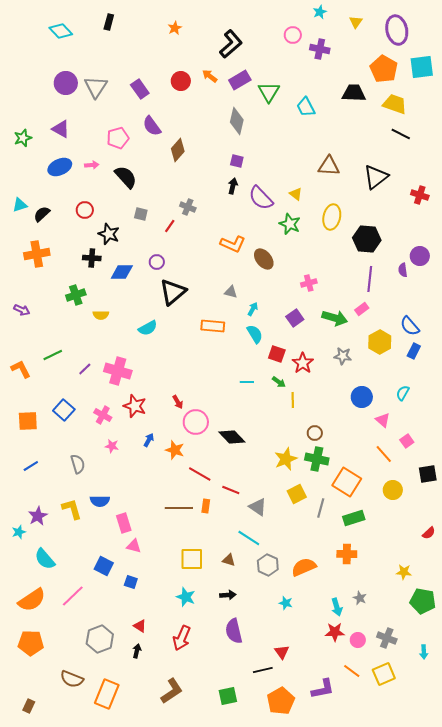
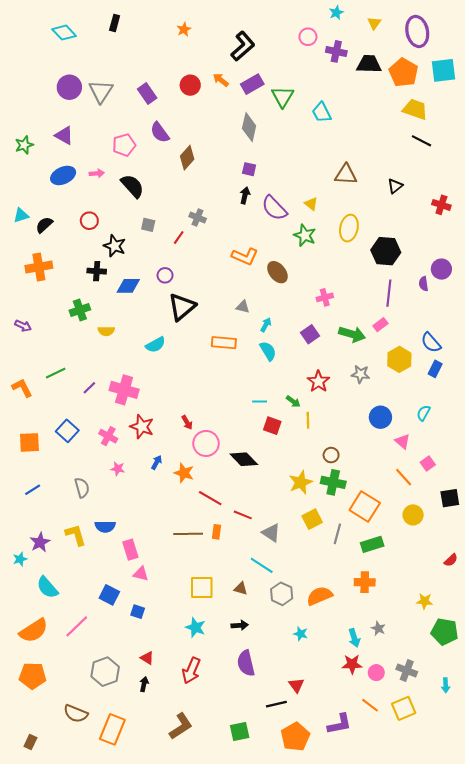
black trapezoid: (354, 93) -> (369, 64), moved
black triangle: (376, 177) -> (395, 186), size x0.6
red square: (277, 354) -> (272, 426), moved

